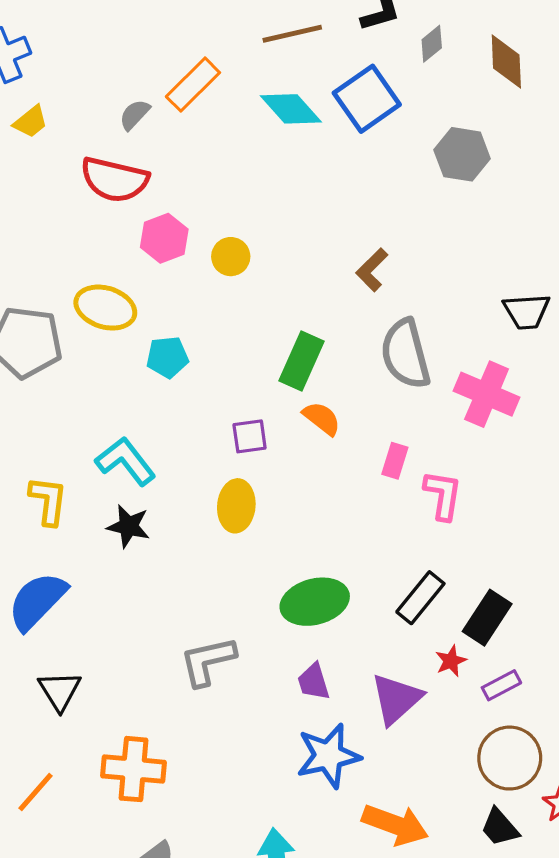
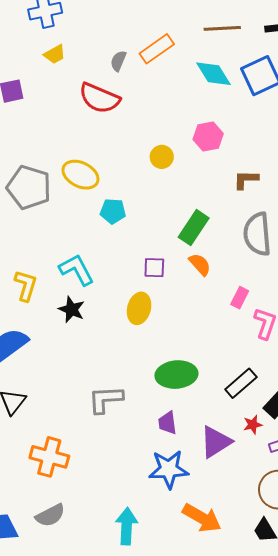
gray semicircle: (135, 115) -> (118, 61), turned -30
pink hexagon: (164, 238) -> (208, 137), moved
brown L-shape: (372, 270) -> (246, 180), turned 36

